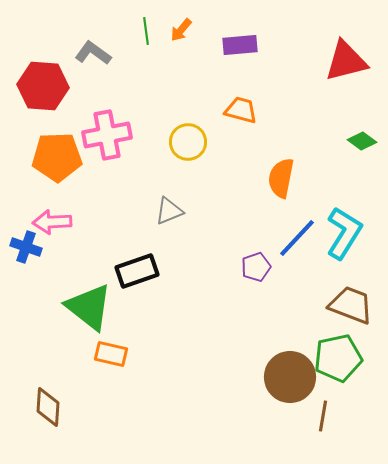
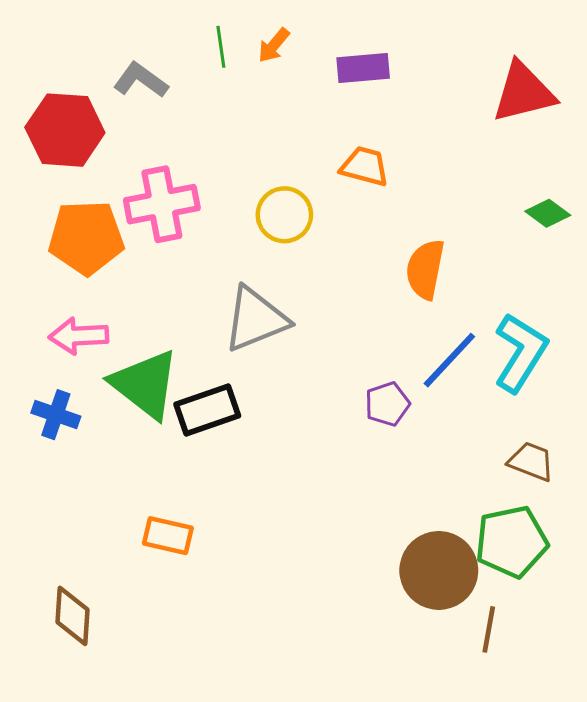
gray triangle: (169, 211) -> (256, 319), size x1.6
blue cross: (26, 247) -> (56, 415), moved
brown trapezoid: (351, 305) -> (531, 461), size x0.7
green triangle: (89, 307) -> (145, 384), moved

